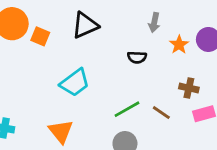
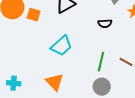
green line: (127, 109) -> (101, 62), turned -42

